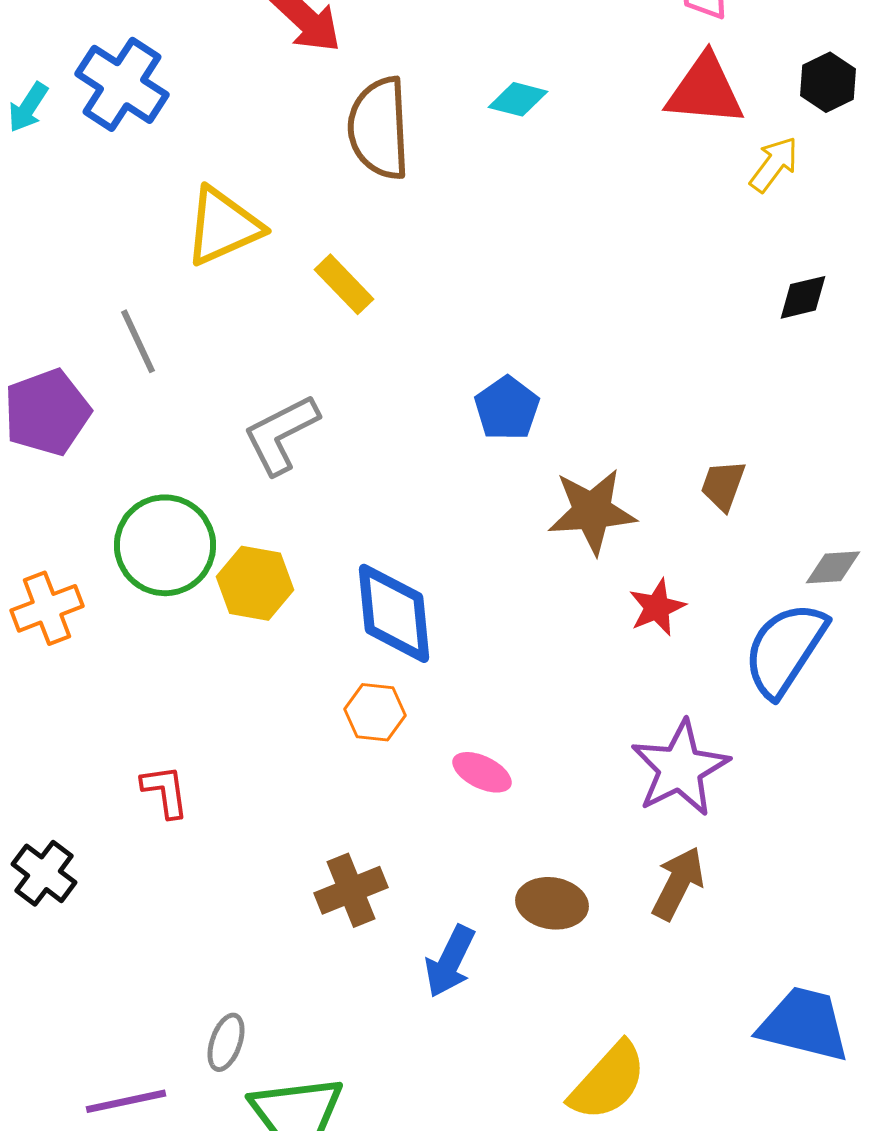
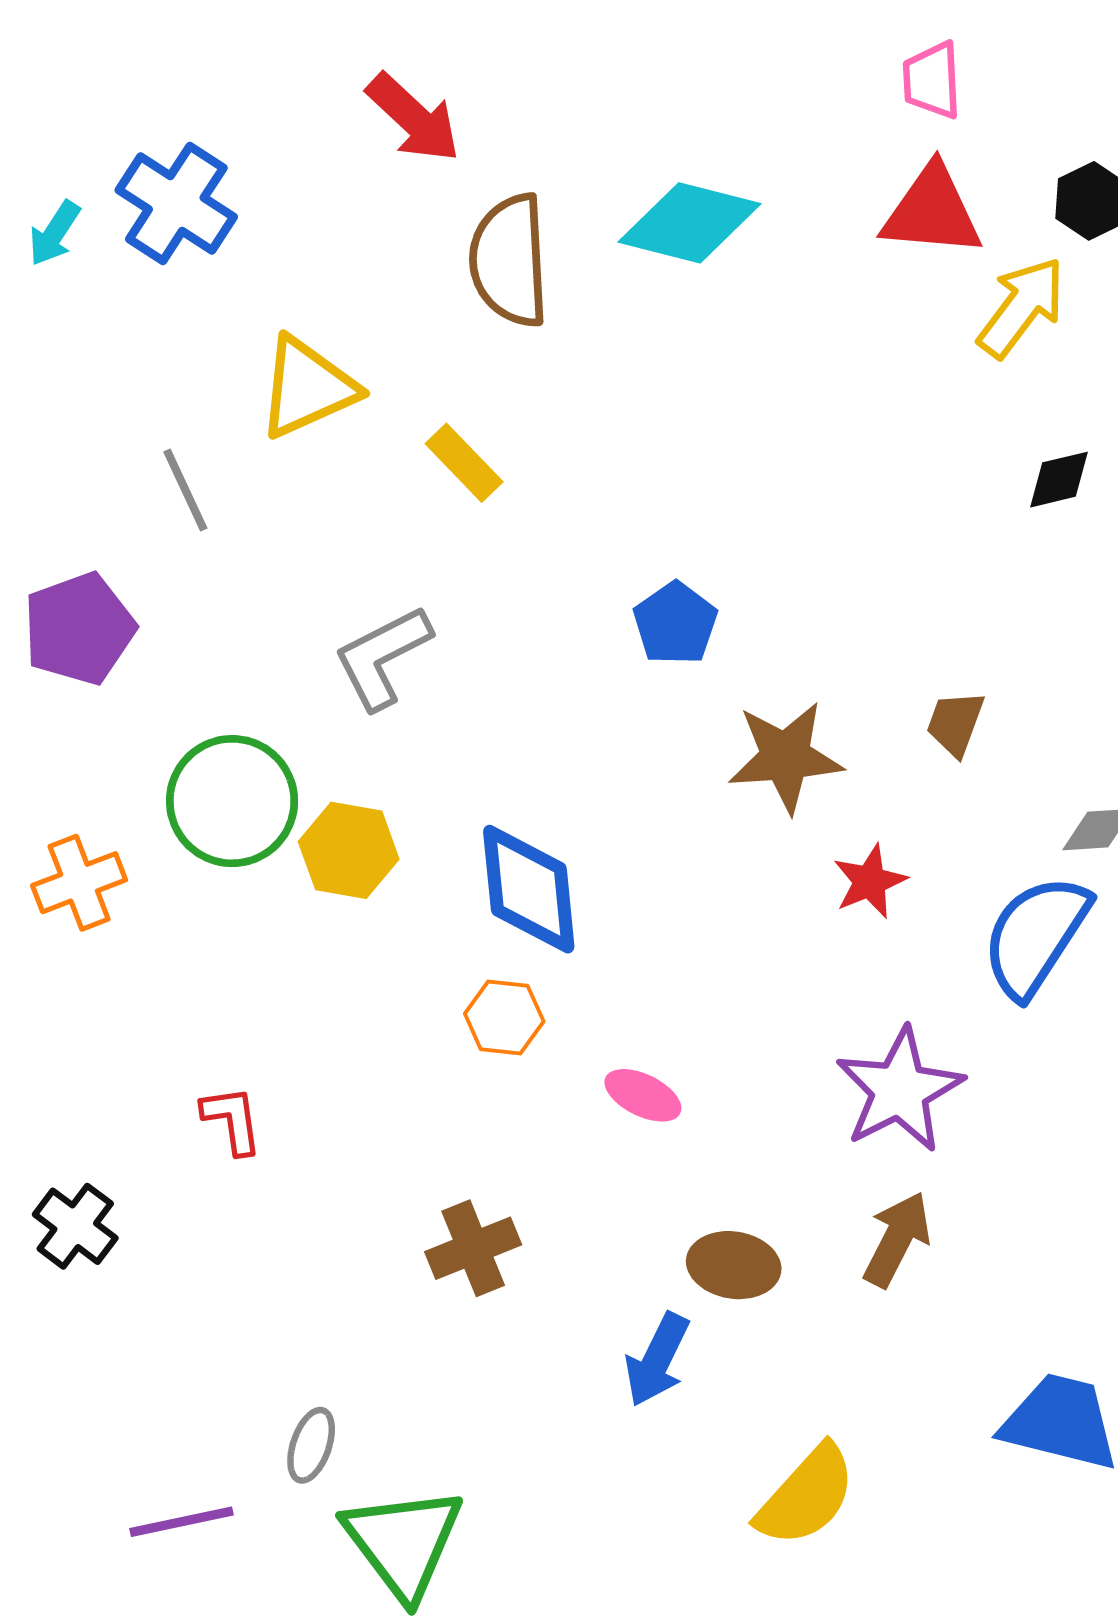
cyan diamond: (518, 99) -> (690, 223), size x1.8
yellow arrow: (774, 164) -> (1021, 307), size x1.4
gray line: (138, 341) -> (185, 490), moved
blue arrow: (450, 961) -> (657, 1360), moved

